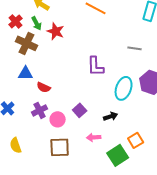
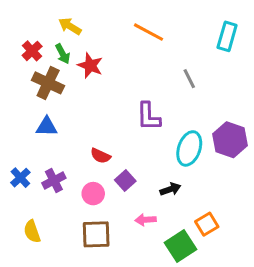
gray line: (135, 48) -> (189, 79), moved, turned 56
red semicircle: (44, 87) -> (100, 156), moved
purple cross: (40, 110) -> (54, 181), moved

